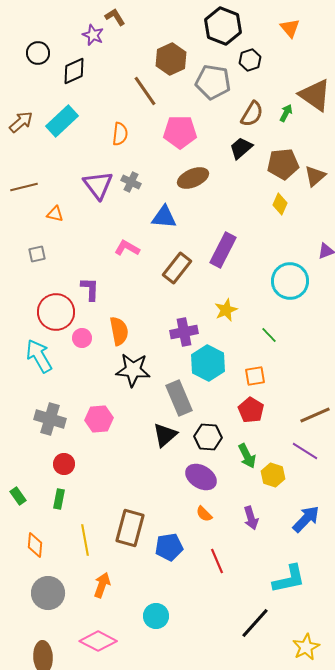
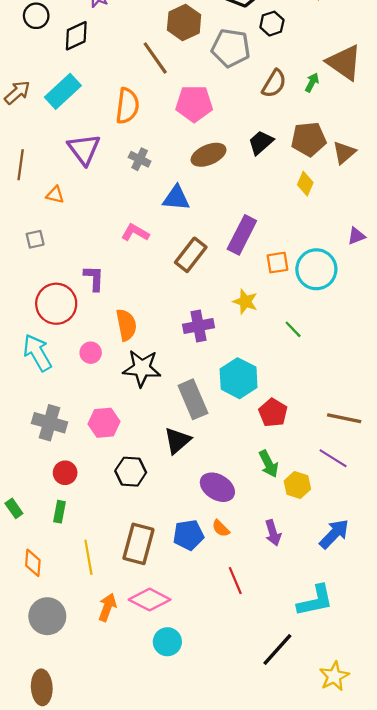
orange semicircle: (120, 134) -> (127, 106), size x1.4
black trapezoid: (241, 148) -> (261, 143), moved
purple triangle: (98, 185) -> (84, 149), moved
brown line: (24, 187) -> (21, 165), turned -68
yellow star: (226, 310) -> (245, 302), turned -30
pink circle: (82, 338) -> (91, 353), moved
cyan hexagon: (208, 363) -> (239, 378), moved
orange square: (255, 376) -> (277, 263), moved
brown line: (315, 415) -> (344, 418), turned 36
black hexagon: (208, 437) -> (131, 472), moved
blue pentagon: (169, 547) -> (189, 535), moved
pink diamond: (98, 641) -> (150, 600), moved

